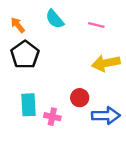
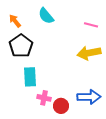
pink line: (96, 25) -> (91, 25), moved
red circle: (80, 98) -> (61, 106), moved
cyan rectangle: (28, 105) -> (30, 77), moved

